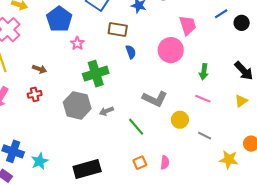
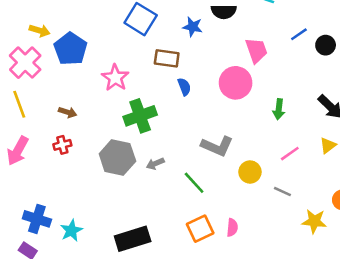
blue pentagon: (59, 19) -> (71, 49), moved
pink star: (77, 43) -> (115, 78), size x1.5
pink line: (203, 99) -> (290, 154), moved, turned -56
orange square: (140, 163) -> (200, 229), size x1.5

